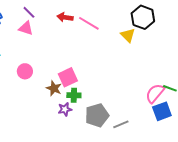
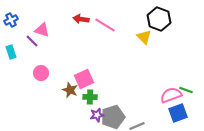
purple line: (29, 12) -> (32, 41), moved
pink semicircle: (155, 93) -> (171, 95), turned 30
purple star: (65, 109) -> (97, 115), moved

